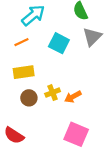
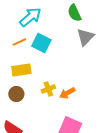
cyan square: (59, 43) -> (41, 43), moved
brown circle: (29, 98) -> (16, 94), moved

